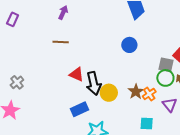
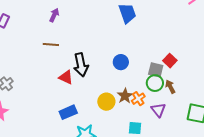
blue circle: (129, 45) -> (121, 62), moved
black arrow: (94, 83) -> (81, 65), moved
yellow circle: (109, 93) -> (106, 102), moved

